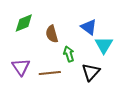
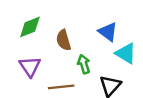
cyan triangle: (104, 45) -> (126, 53), turned -30
purple triangle: (21, 67) -> (30, 66), moved

